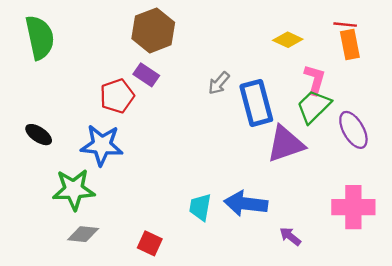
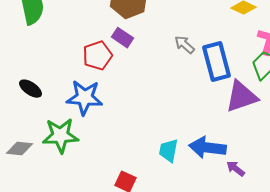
gray arrow: (219, 83) -> (184, 45), turned 90
gray diamond: (83, 234) -> (20, 149), moved
purple arrow: (290, 236) -> (236, 169), moved

